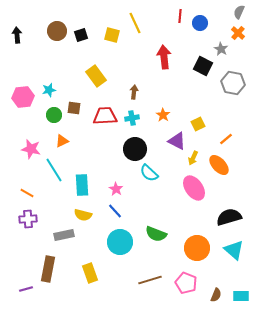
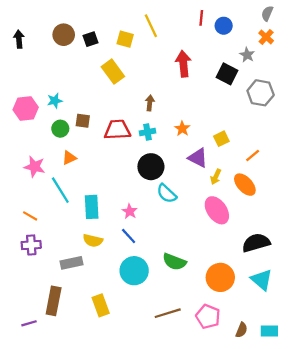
yellow rectangle: (96, 76) -> (113, 72), moved

